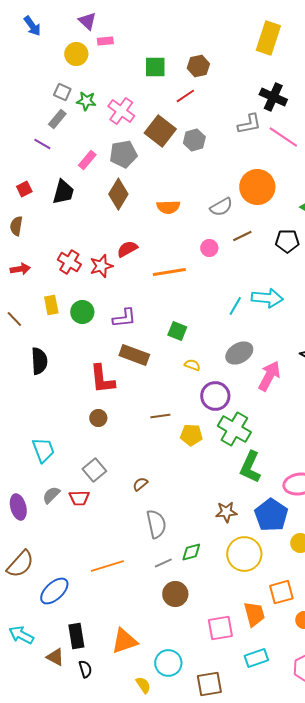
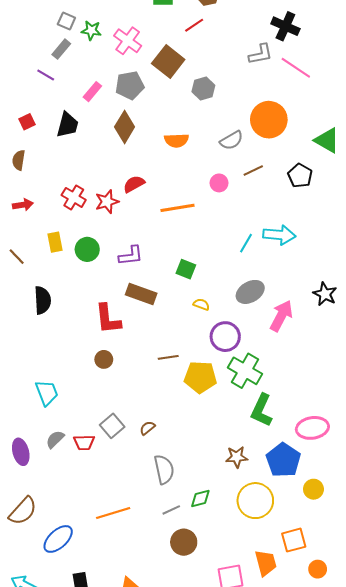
gray hexagon: (194, 140) -> (203, 88), moved
black pentagon: (287, 241) -> (300, 176), turned 30
yellow pentagon: (191, 435) -> (200, 377), size x1.4
gray square: (94, 470) -> (112, 426), moved

